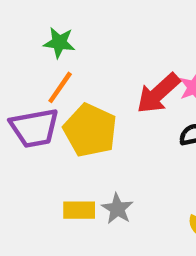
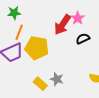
yellow rectangle: (79, 210) -> (40, 84), turned 56

